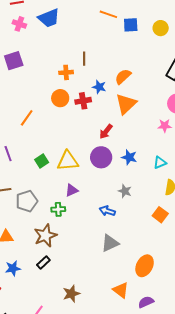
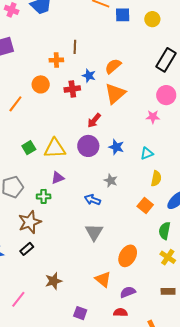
orange circle: (60, 98) -> (41, 84), moved
gray triangle: (110, 243) -> (94, 232), turned -36

